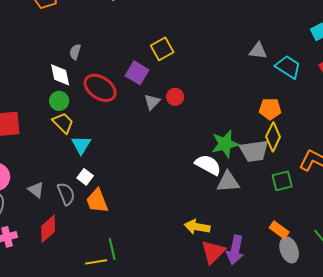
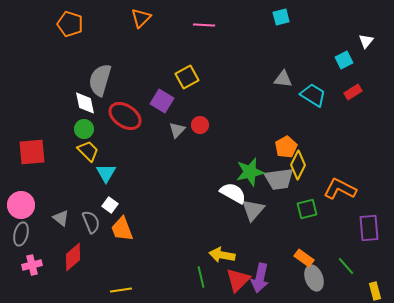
gray semicircle: (75, 52) -> (100, 80), size x2.0
orange pentagon: (270, 109) -> (286, 147), moved, turned -30
gray triangle: (228, 182) -> (253, 210), turned -45
green line: (112, 249) -> (201, 277), moved

